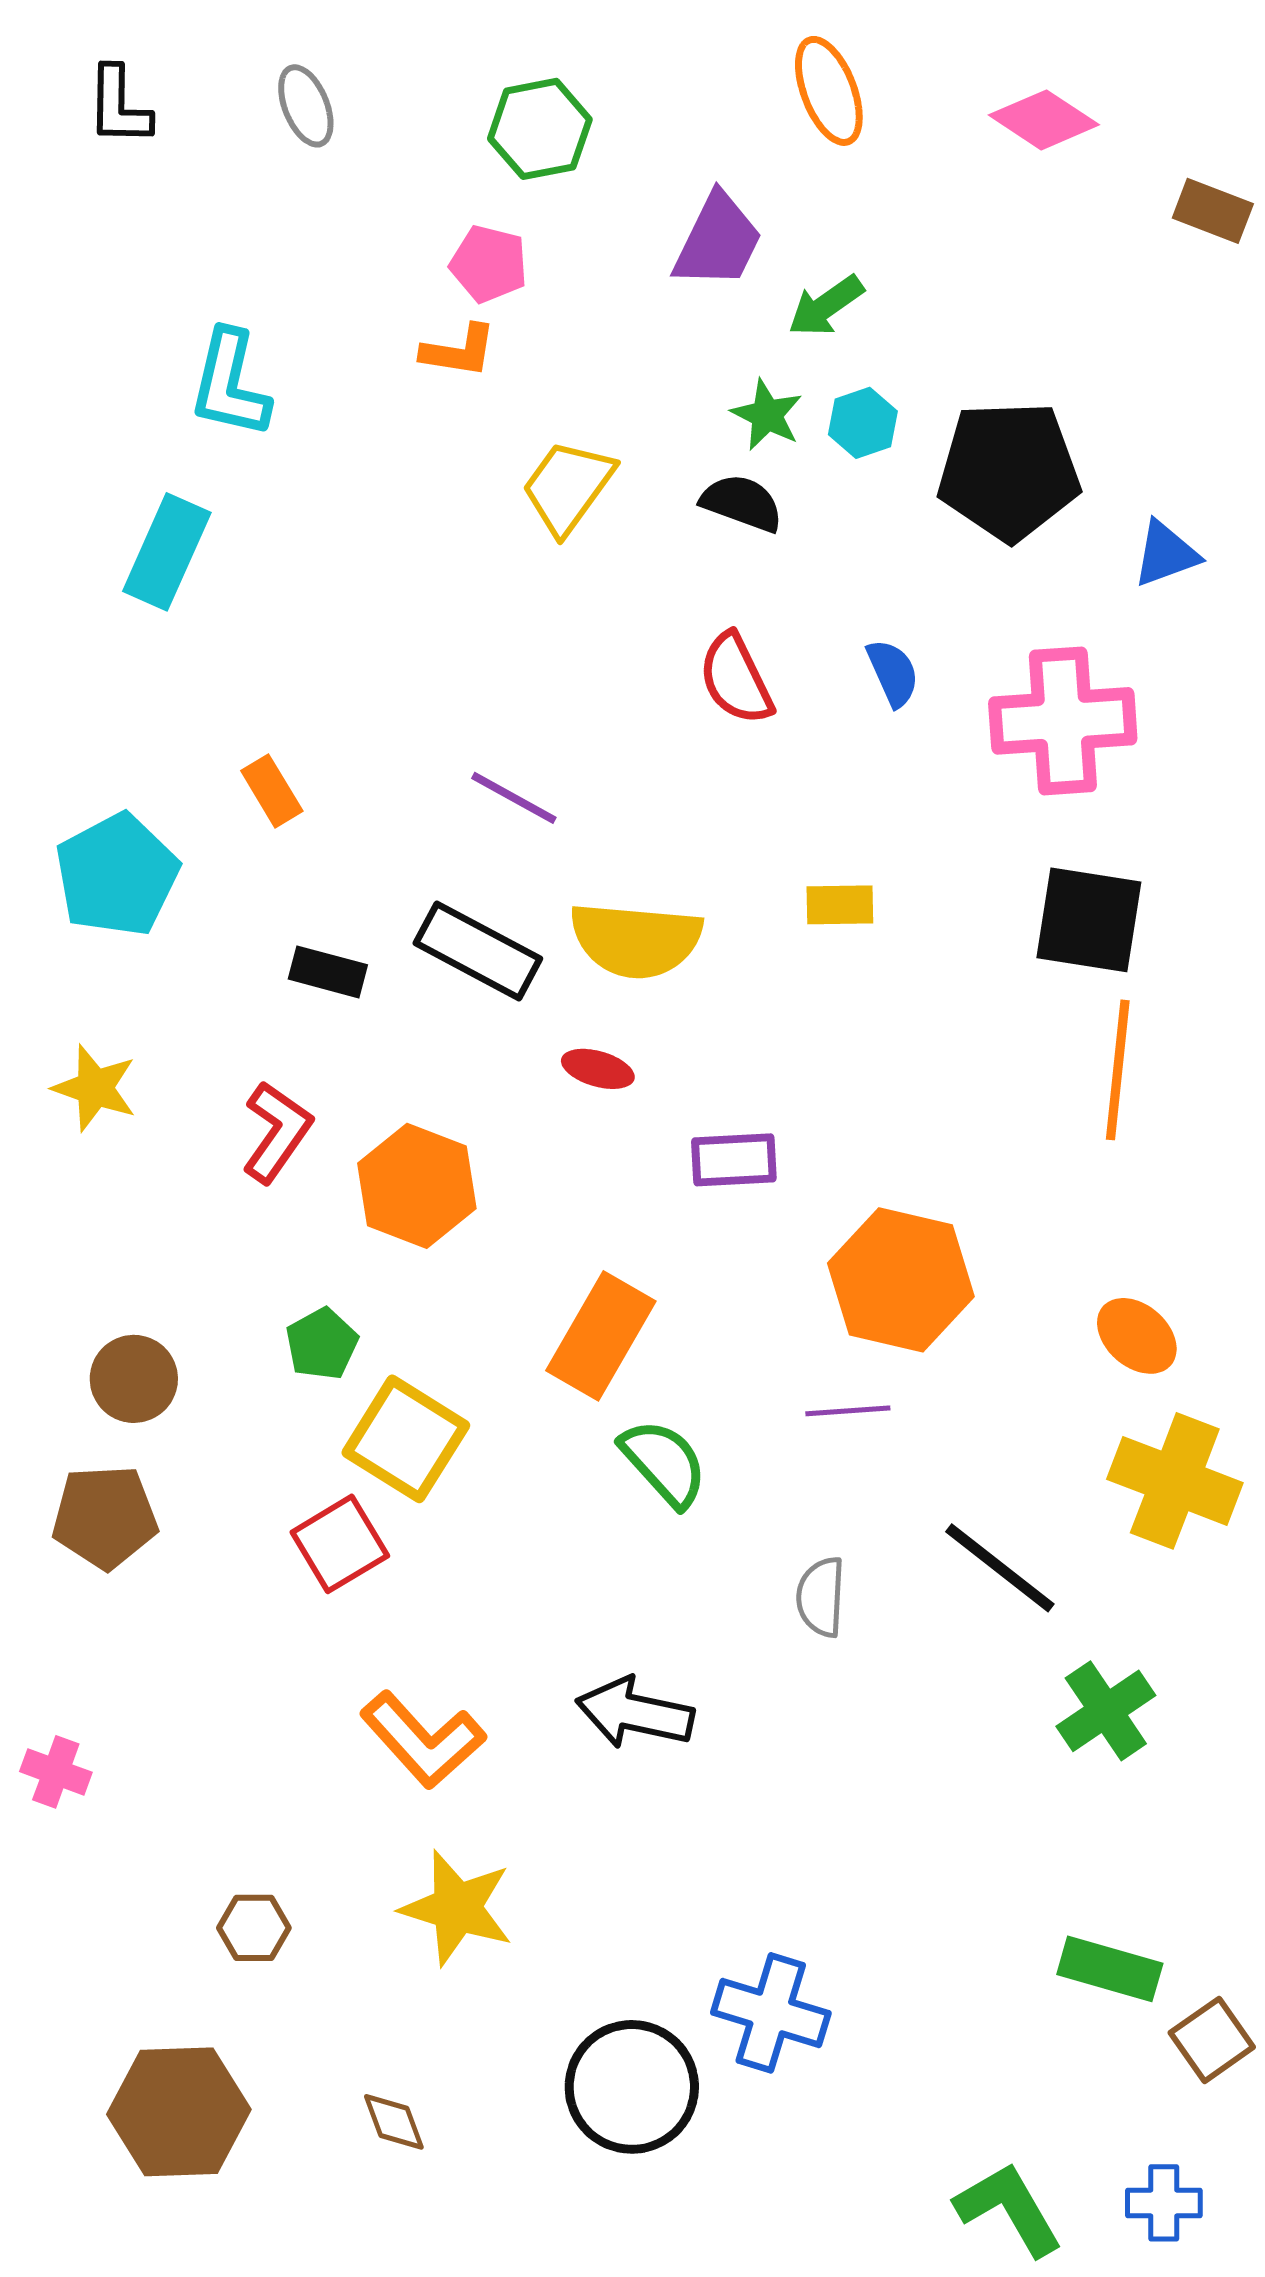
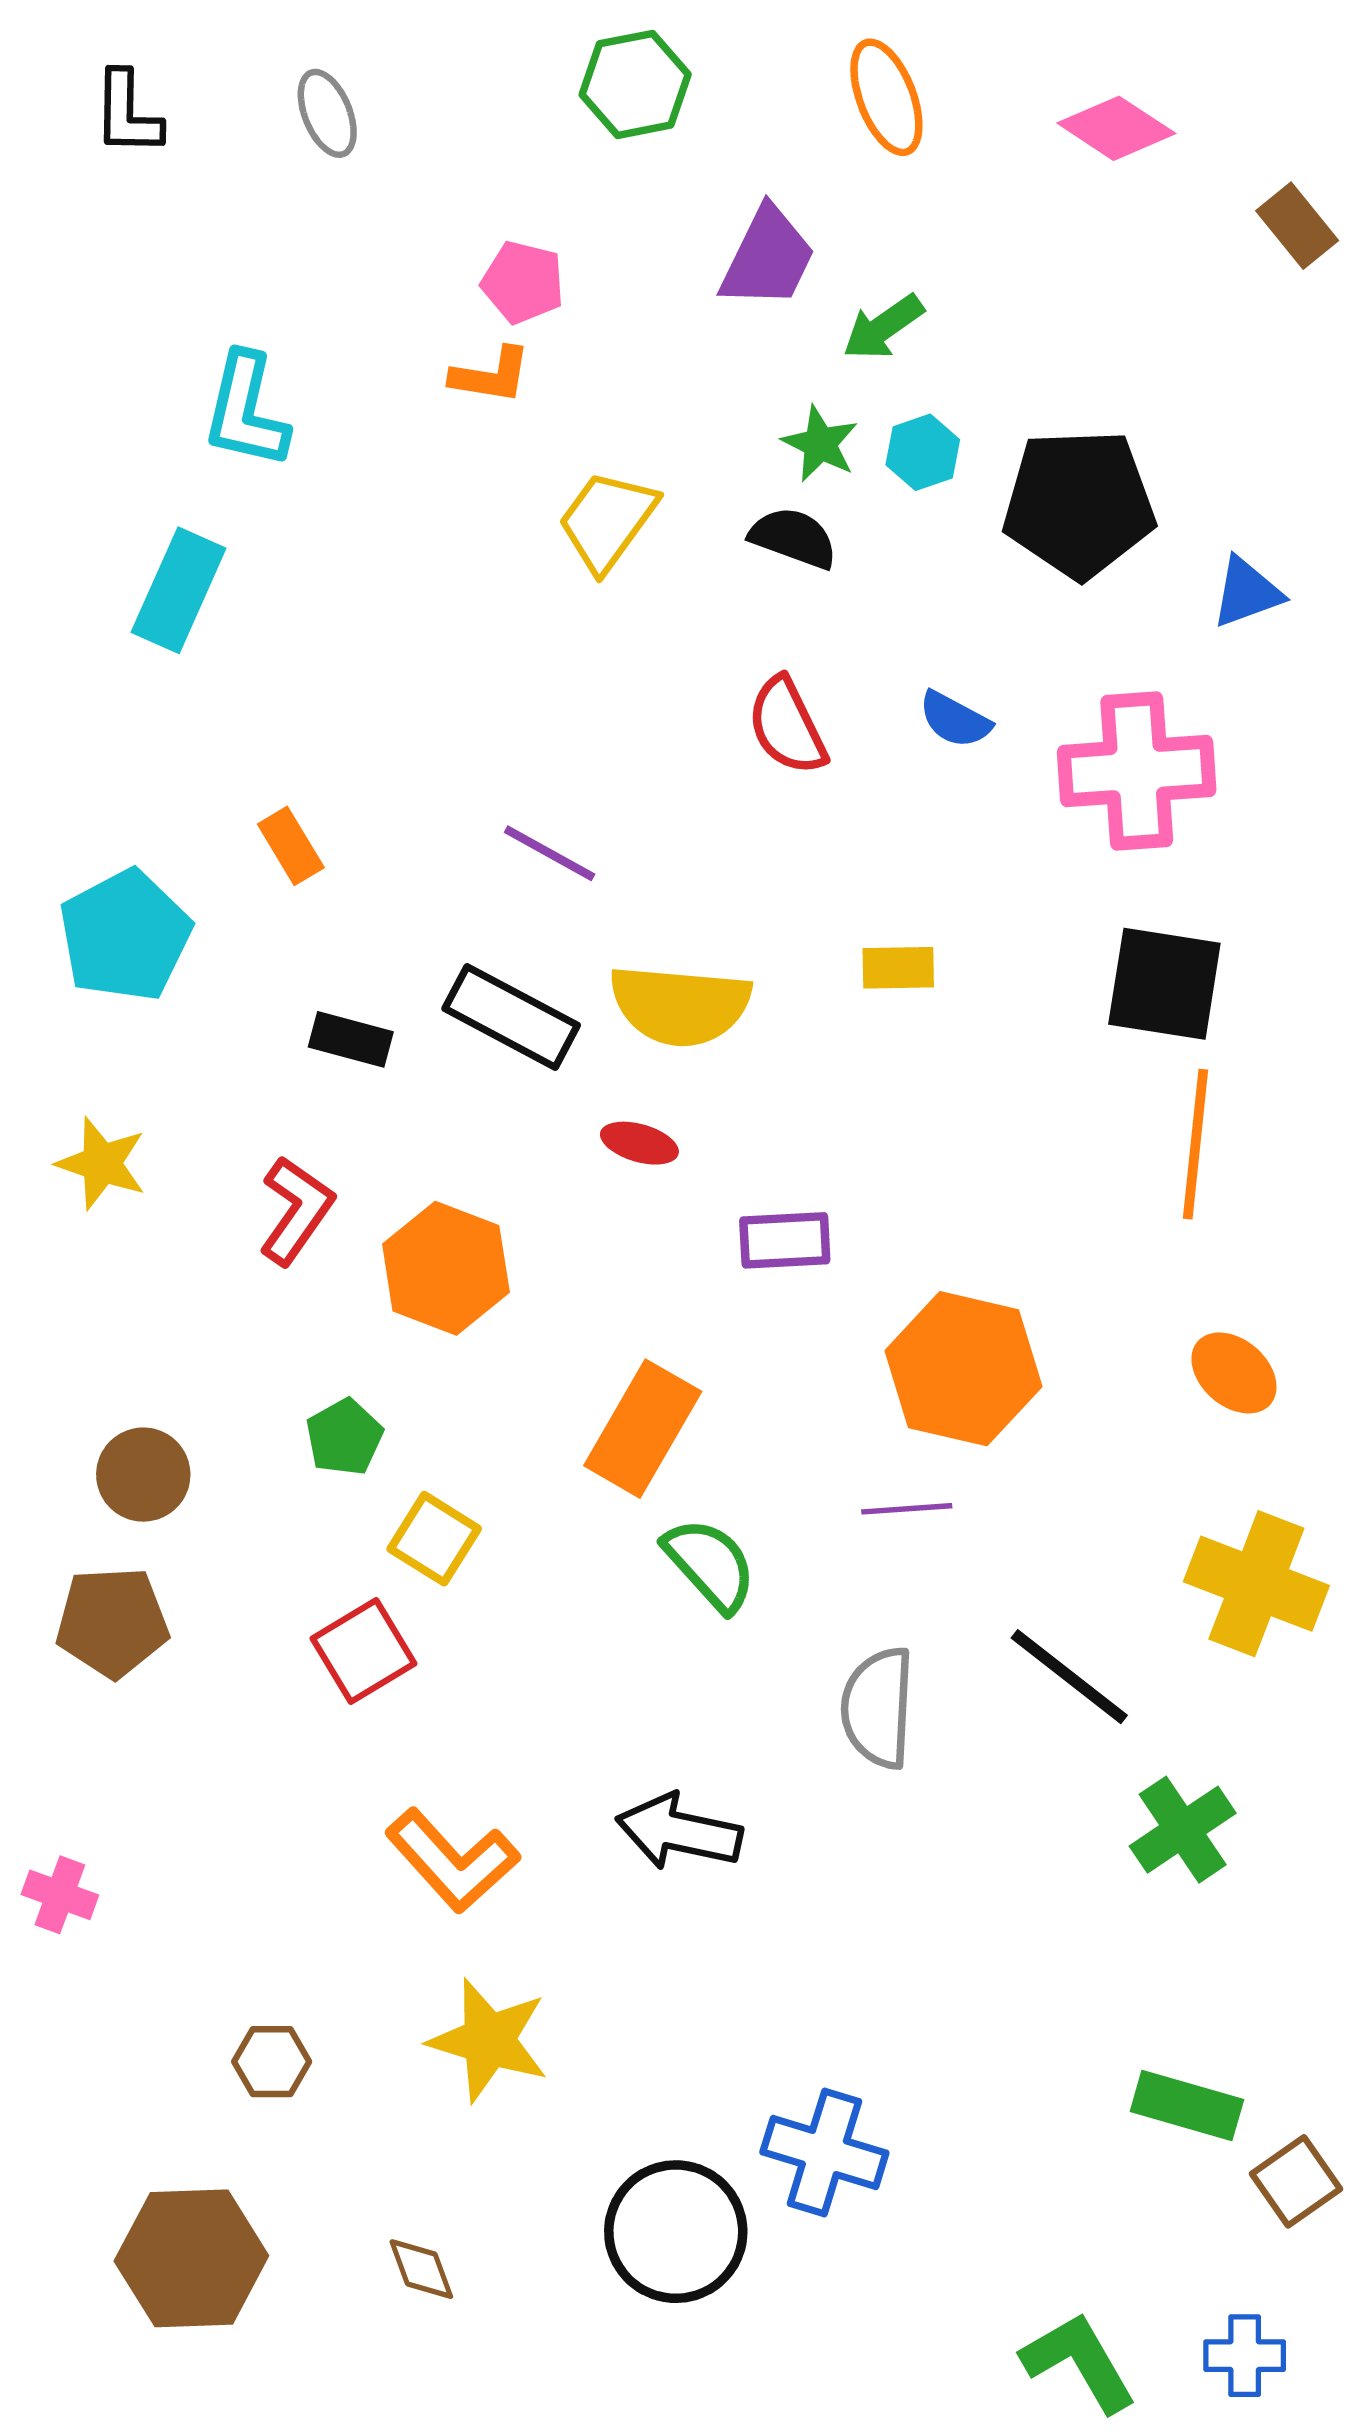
green hexagon: (540, 129) -> (635, 84), moved
brown rectangle: (1213, 211) -> (1297, 226), turned 30
blue semicircle: (893, 673) -> (955, 720), turned 142
orange ellipse: (1137, 1336) -> (1234, 1373), moved
yellow square: (406, 1439) -> (434, 1539), size x0.7
gray semicircle: (821, 1597) -> (878, 1708), size x1.4

